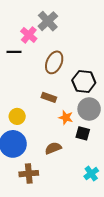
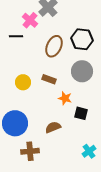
black hexagon: (84, 81) -> (82, 39), moved
gray circle: (89, 109) -> (82, 71), moved
yellow circle: (17, 116) -> (23, 82), moved

